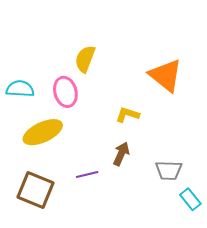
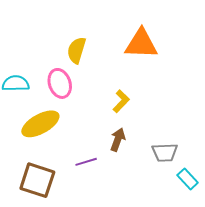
orange triangle: (166, 75) -> (141, 44), moved, turned -33
yellow L-shape: (127, 115) -> (121, 101), turned 120

